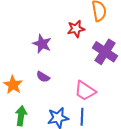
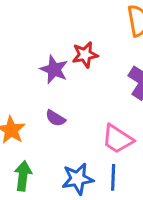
red star: (76, 29) -> (85, 55), moved

